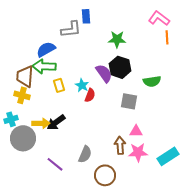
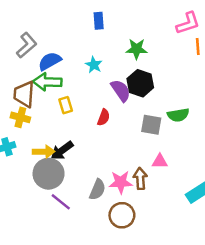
pink L-shape: (159, 18) -> (188, 23), turned 125
gray L-shape: (71, 29) -> (27, 45), moved, turned -35
green semicircle: (152, 81) -> (178, 115), moved
cyan star: (82, 85) -> (94, 65), moved
gray circle: (23, 138) -> (49, 174), moved
pink star: (138, 152) -> (121, 182), moved

